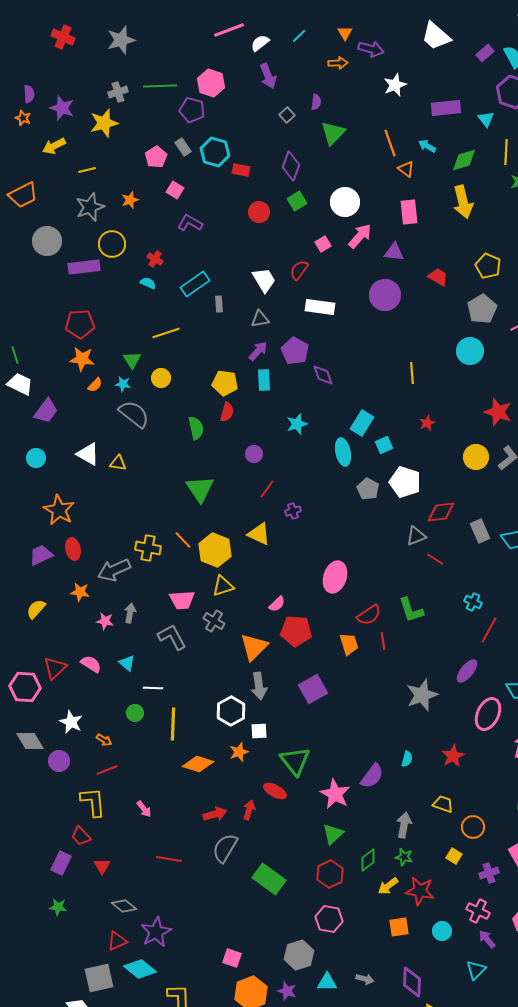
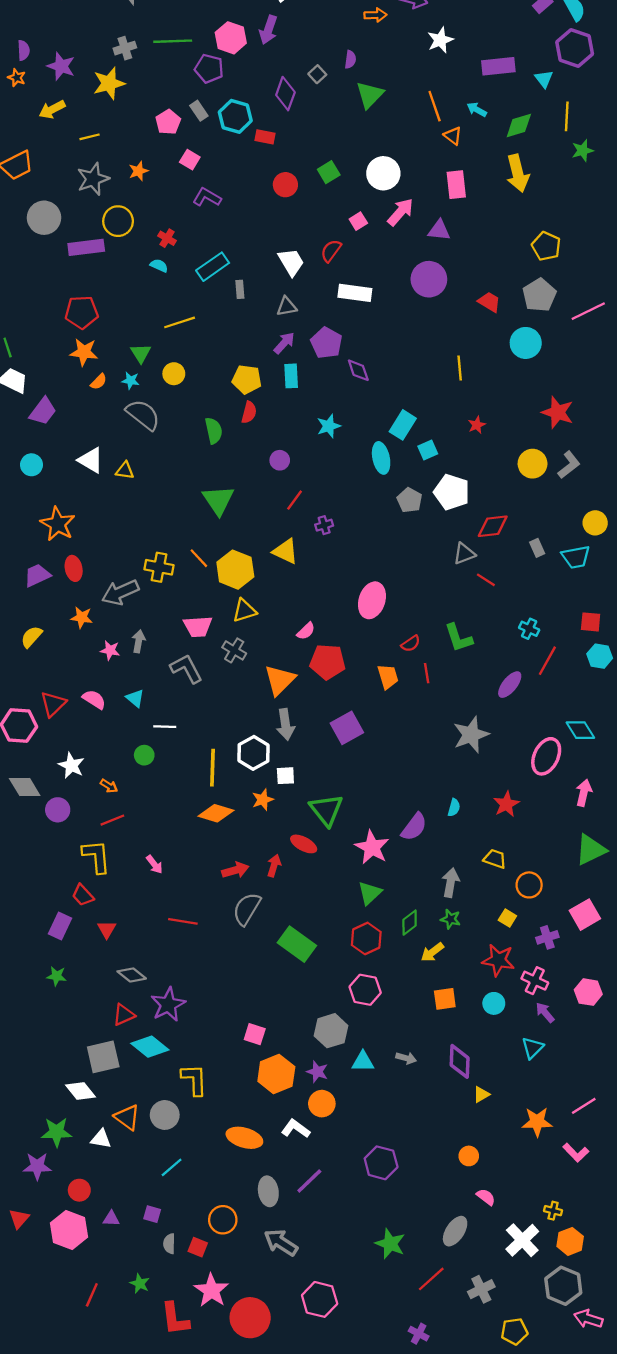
purple arrow: (268, 76) -> (268, 30), moved, turned 40
purple diamond: (291, 166) -> (285, 94), moved
red trapezoid: (438, 277) -> (489, 302), moved
gray rectangle: (480, 531) -> (537, 548), size x0.7
red semicircle: (369, 615) -> (411, 644), size x0.7
purple ellipse: (467, 671) -> (510, 685), moved
yellow line: (173, 724) -> (213, 768), moved
red star: (420, 891) -> (498, 960), moved

